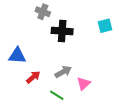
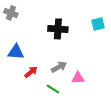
gray cross: (43, 12) -> (11, 13), moved
pink triangle: (84, 84) -> (78, 78), turned 40

